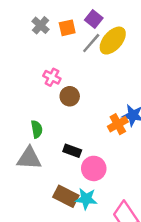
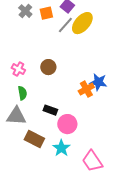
pink cross: (52, 77) -> (18, 69), moved
brown rectangle: (66, 196) -> (34, 139), moved
cyan star: (86, 199) -> (61, 148), turned 30

